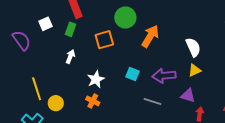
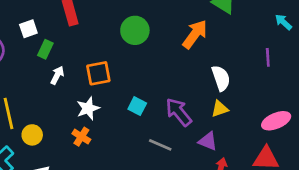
green rectangle: (71, 29) -> (45, 49), moved
orange arrow: (150, 36) -> (195, 34), moved
orange square: (104, 40) -> (98, 73), moved
purple arrow: (164, 76) -> (179, 112), turned 50

